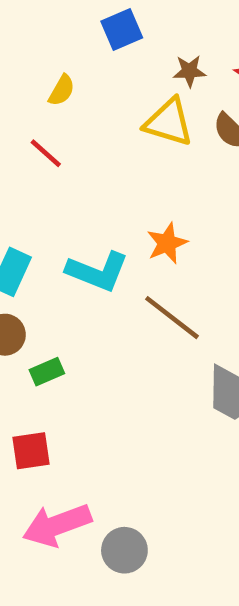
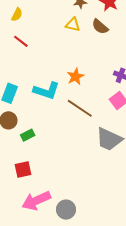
yellow semicircle: (62, 90) -> (17, 15), moved
yellow triangle: (169, 122) -> (73, 25), size x0.7

